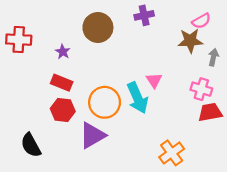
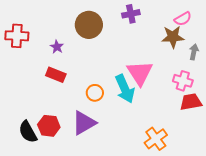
pink triangle: (154, 80) -> (140, 73), size x1.8
orange circle: (105, 102) -> (95, 93), size x0.6
red hexagon: (63, 110) -> (49, 126), moved

